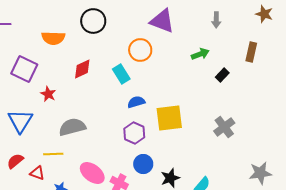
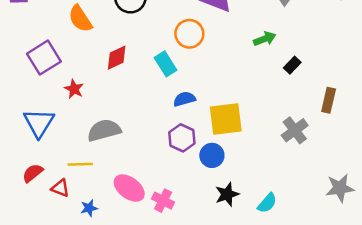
orange semicircle: (53, 38) -> (80, 19), turned 55
brown rectangle: (251, 52) -> (329, 100), moved
purple square: (24, 69) -> (44, 58), turned 32
blue circle: (143, 164) -> (212, 155), moved

